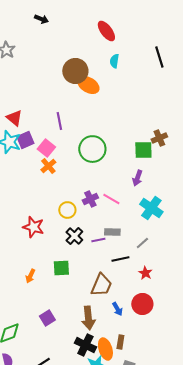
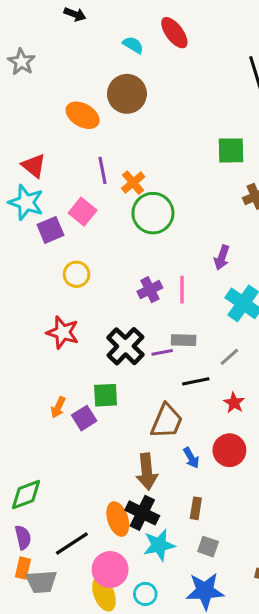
cyan semicircle: (114, 61) -> (133, 45), moved, turned 112
orange ellipse: (88, 85) -> (83, 115), moved
purple square: (25, 140) -> (50, 230), moved
green square: (143, 150) -> (231, 150), moved
orange cross: (48, 166) -> (133, 183), moved
pink line: (111, 199) -> (182, 290), turned 60
yellow circle: (67, 210) -> (76, 274), moved
black cross: (74, 236) -> (125, 346), size x1.4
purple square: (47, 318) -> (84, 418), moved
orange ellipse: (105, 349) -> (118, 519), moved

